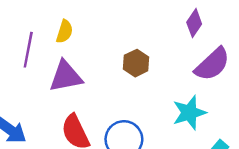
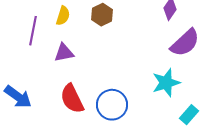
brown hexagon: (136, 63) -> (102, 15), moved
purple triangle: (66, 76) -> (64, 53), size x0.7

